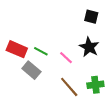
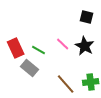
red rectangle: (17, 49) -> (16, 48), turned 42
pink line: (66, 58) -> (63, 44), moved

